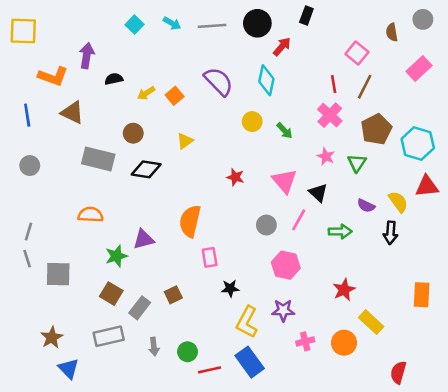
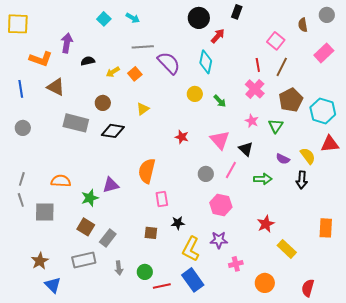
gray line: (212, 26) -> (143, 47), moved
orange semicircle: (91, 215) -> (61, 181), moved
brown square: (173, 295) -> (151, 233), moved, turned 32
orange circle: (344, 343) -> (265, 283), moved

